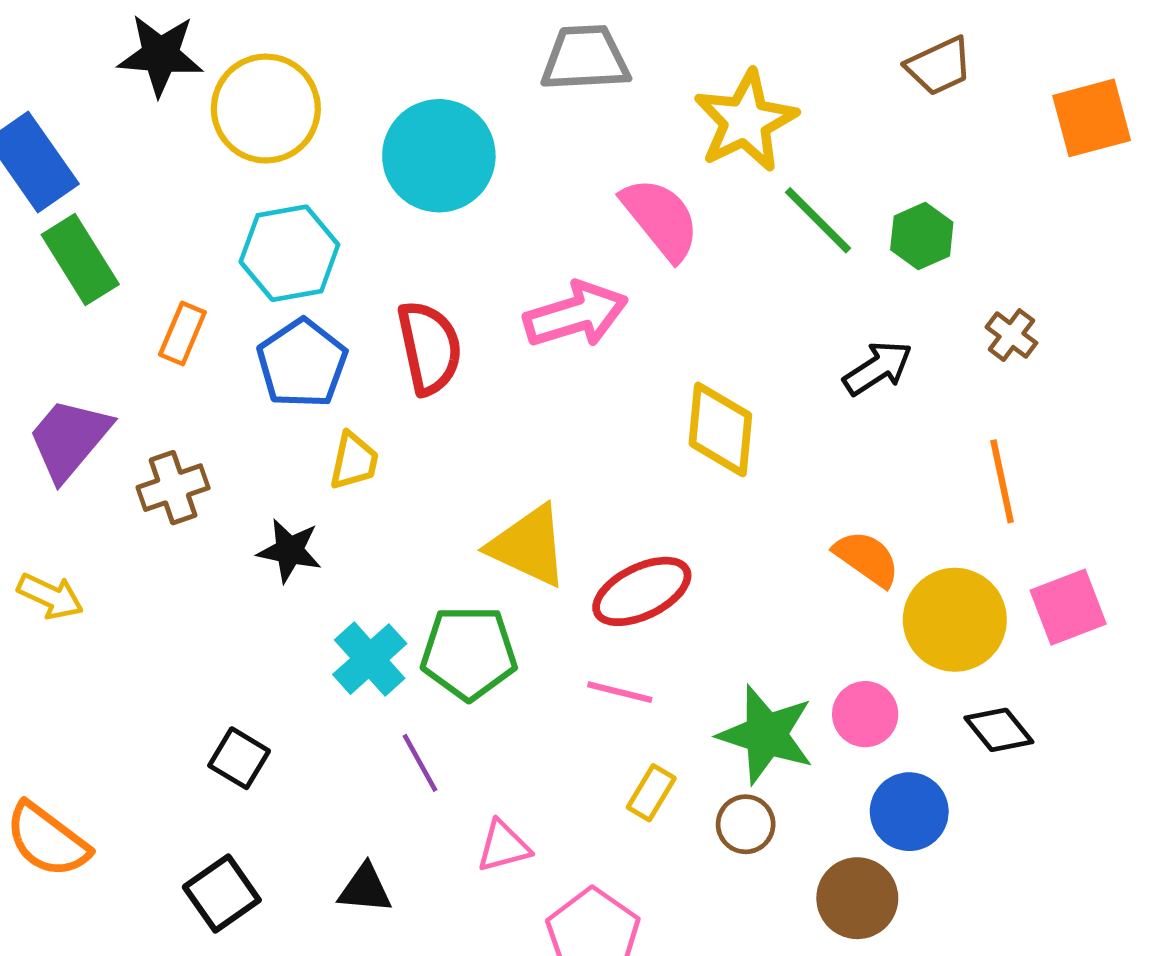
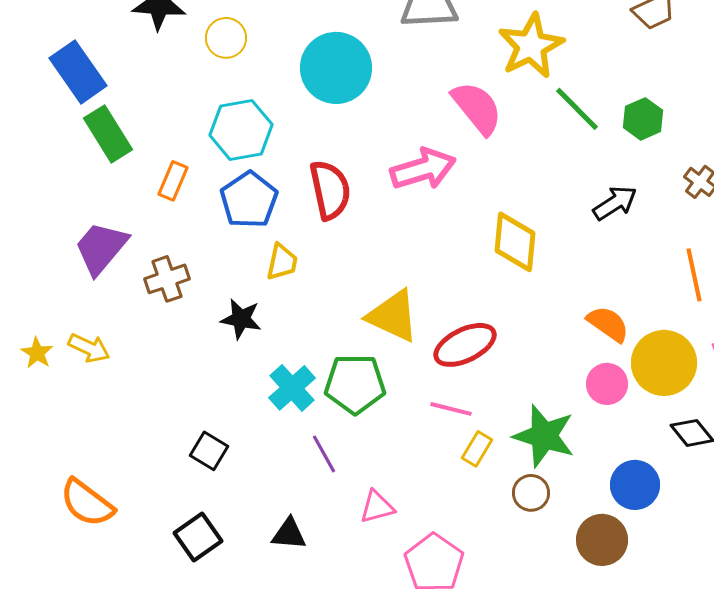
yellow circle: (266, 109) -> (226, 38), size x0.6
pink circle: (865, 714) -> (607, 384), moved
yellow rectangle: (651, 793) -> (477, 449), moved

